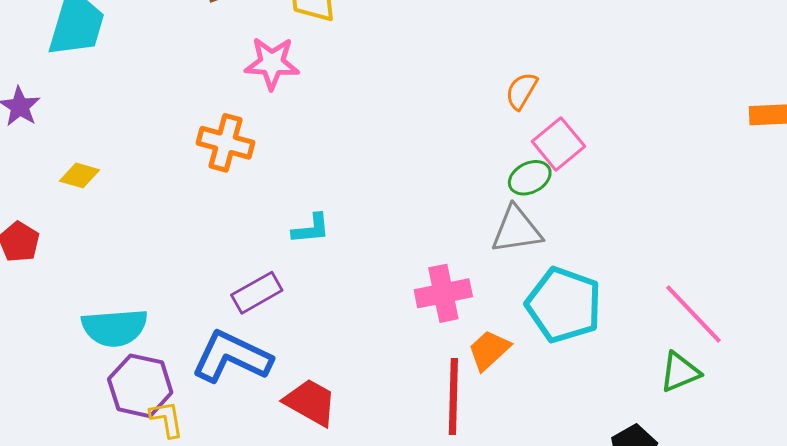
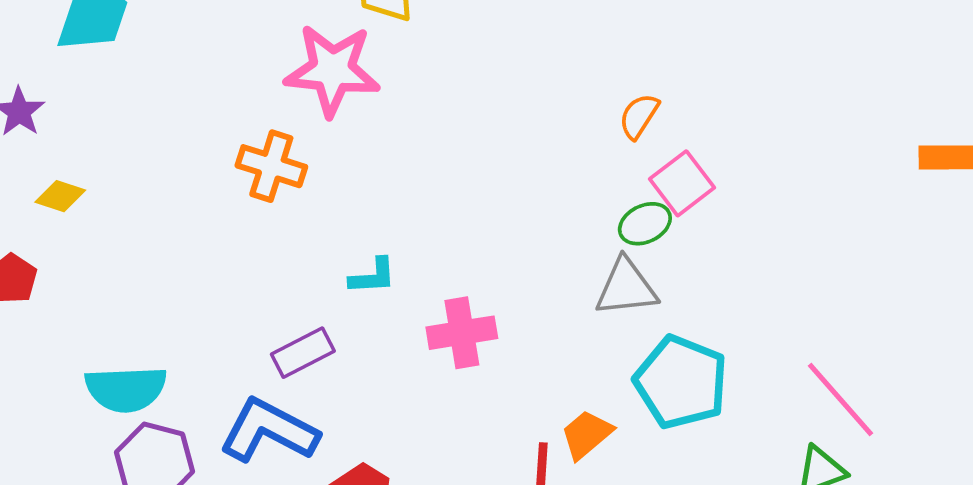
pink star: (272, 63) -> (332, 70), size x1.4
yellow diamond: (79, 175) -> (60, 196), moved
pink cross: (443, 293) -> (462, 333), moved

